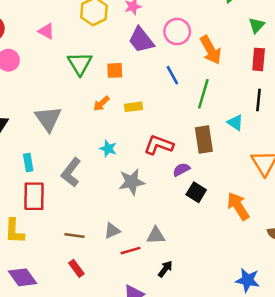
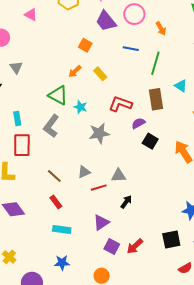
orange arrow: (211, 50) -> (161, 28), size x0.6
green triangle: (80, 64) -> (58, 95), moved, turned -30
orange square: (115, 70) -> (85, 45), turned 32
blue line: (172, 75) -> (131, 49), turned -49
yellow rectangle: (133, 107) -> (100, 74), turned 56
gray triangle: (48, 119) -> (16, 67), moved, size x0.6
brown line: (74, 236) -> (54, 176), turned 35

